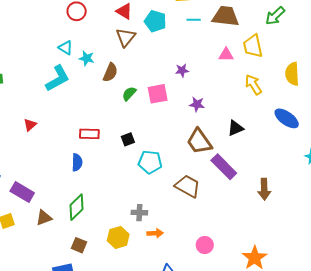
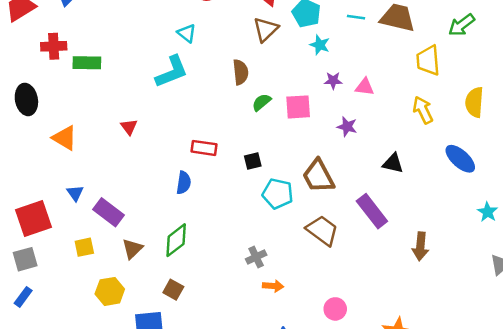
pink triangle: (226, 55) -> (365, 87), moved
cyan star: (87, 58) -> (320, 45), moved
brown semicircle: (110, 72) -> (241, 72), turned -36
red triangle: (30, 125) -> (129, 127), turned -32
black triangle: (235, 128) -> (393, 163), turned 30
brown trapezoid: (199, 141) -> (318, 176), moved
gray cross: (139, 213) -> (256, 257), turned -35
brown triangle: (44, 218) -> (132, 249), turned -30
yellow hexagon: (118, 237) -> (110, 291), moved

